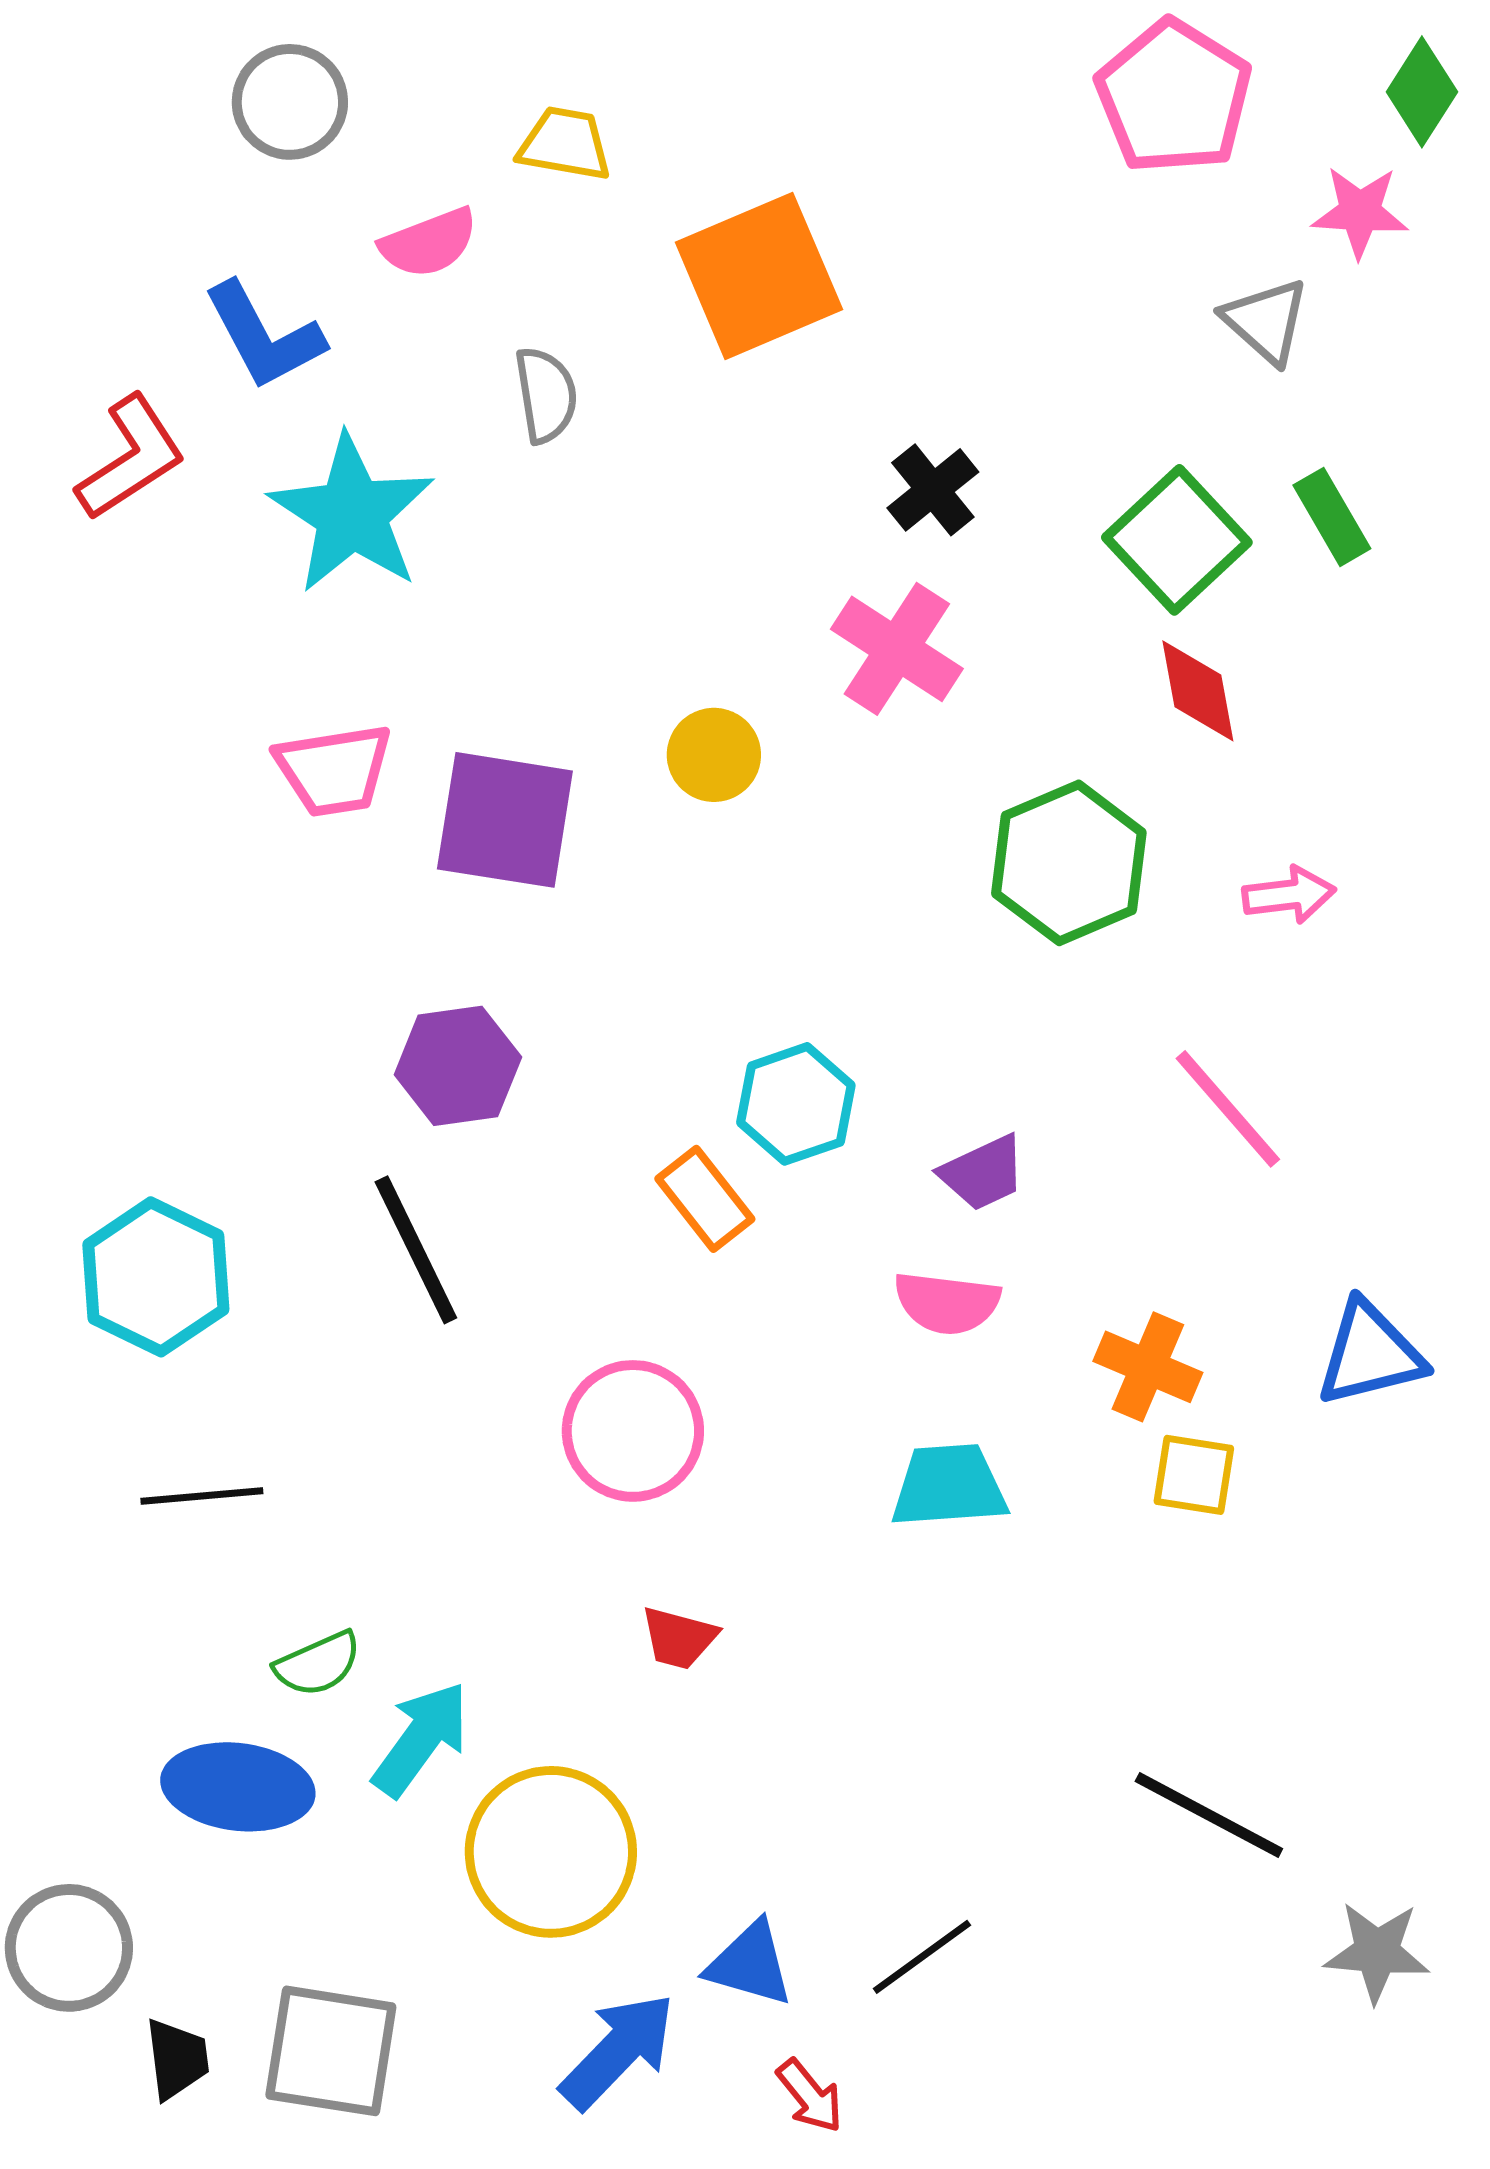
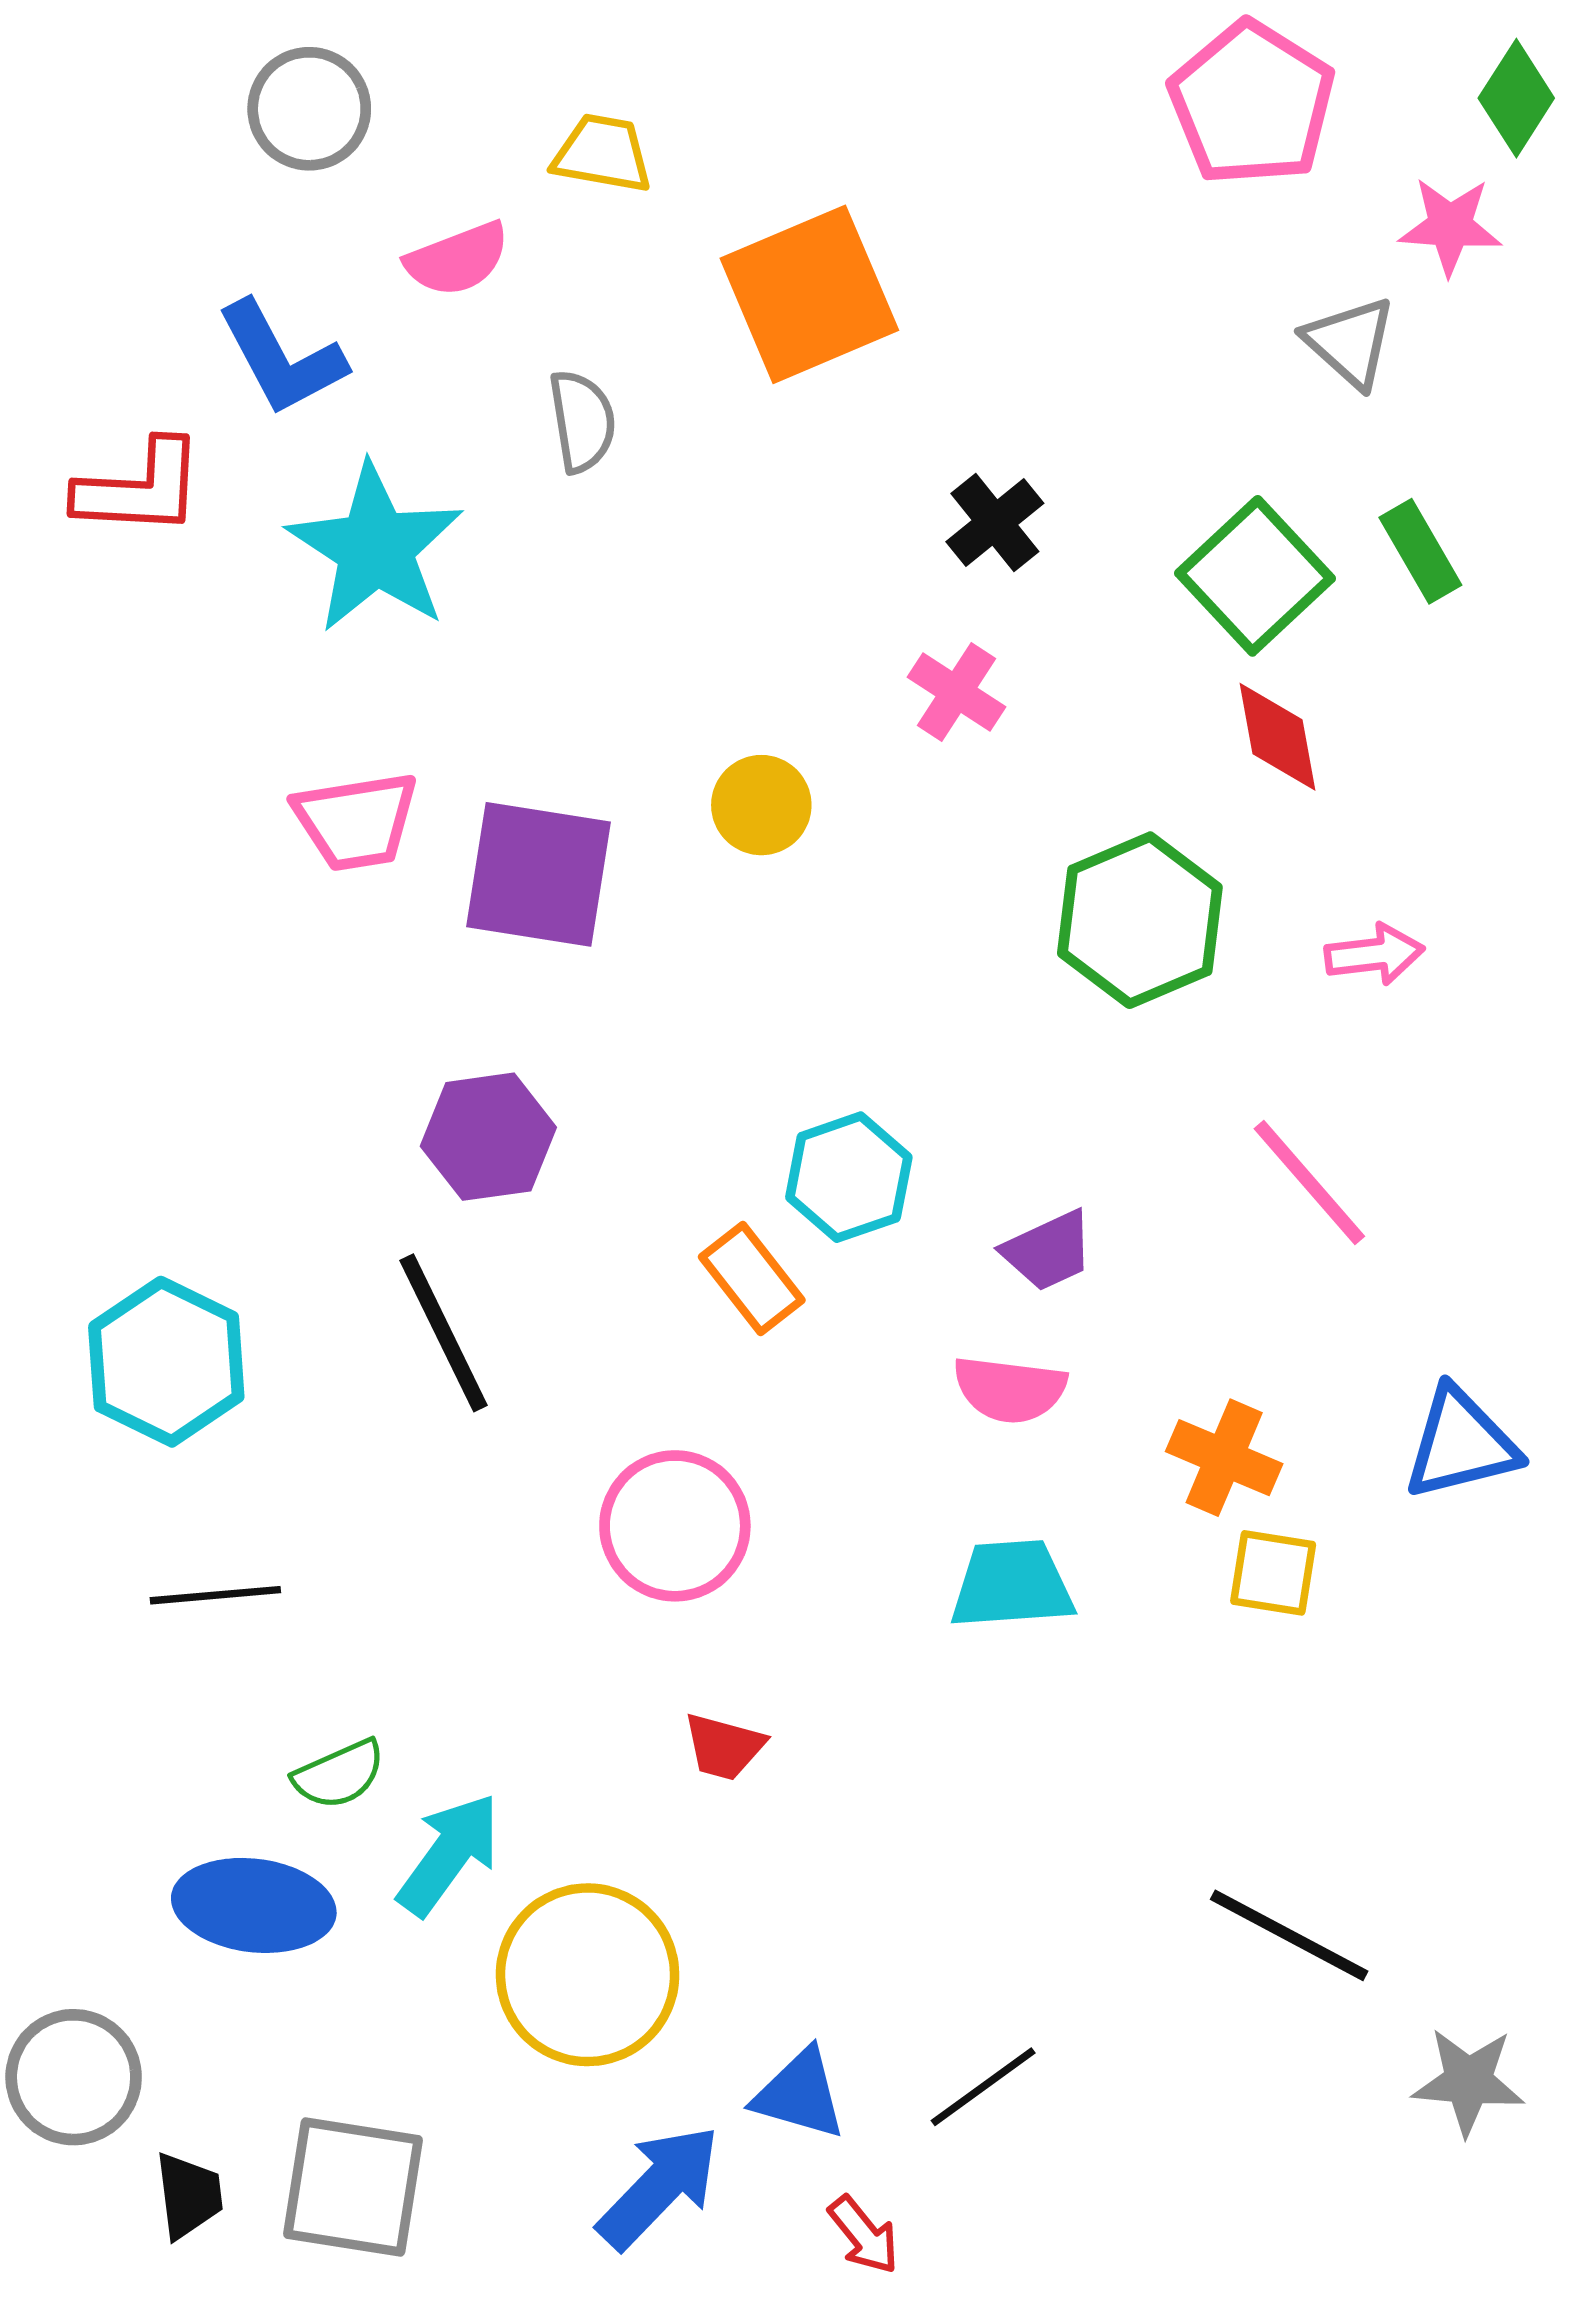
red L-shape: (131, 458) -> (140, 488), turned 36
pink cross: (897, 649) -> (956, 692), size x0.7

